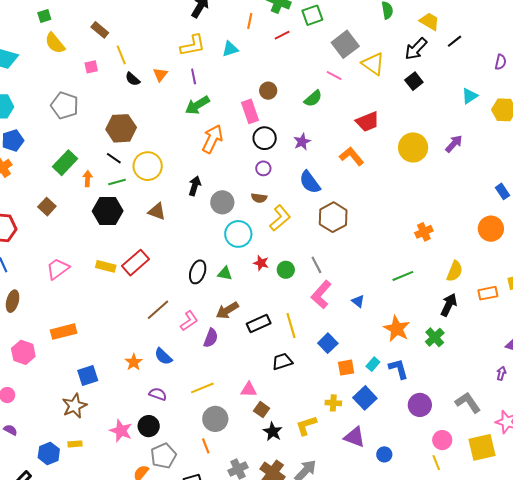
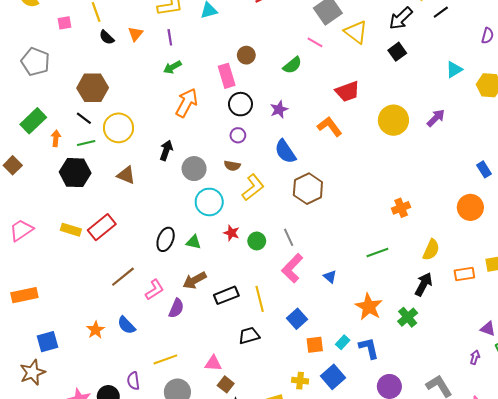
green arrow: (197, 105) -> (172, 67), size x0.7
purple semicircle: (158, 394) -> (133, 381), moved, turned -120

